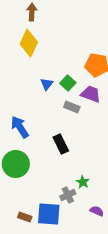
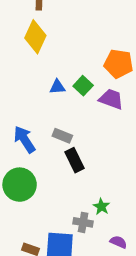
blue triangle: (47, 84) -> (57, 87), turned 48
gray rectangle: (72, 107) -> (62, 136), moved
gray cross: (68, 195) -> (83, 222), turned 35

